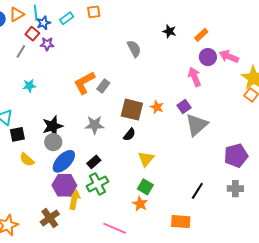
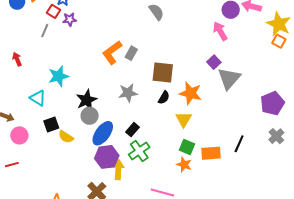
cyan star: (29, 86) -> (58, 76), moved, size x1.5
orange star: (157, 107) -> (191, 93), moved, size x1.6
black square: (17, 134) -> (51, 124), moved
gray cross: (235, 189) -> (276, 136), turned -35
orange rectangle: (181, 222) -> (211, 153), moved

